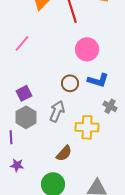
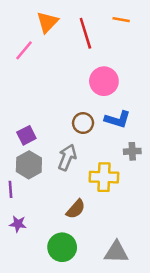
pink line: (22, 43) -> (24, 50), moved
gray cross: (110, 106) -> (132, 151), turned -32

